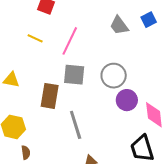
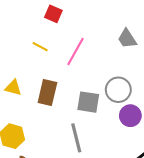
gray square: (74, 75) -> (88, 102), moved
brown rectangle: (50, 96) -> (47, 93), moved

